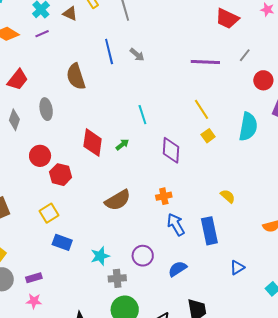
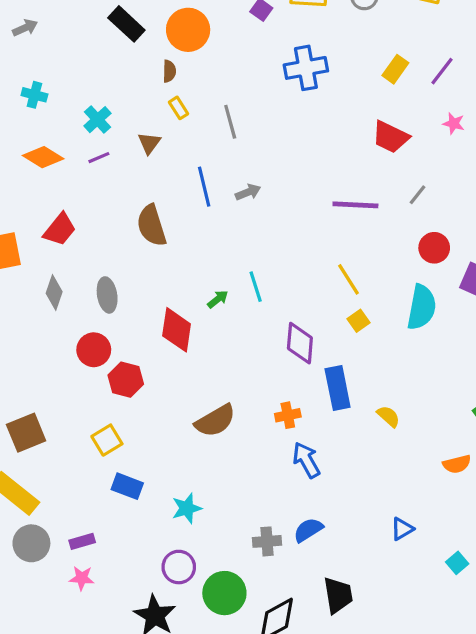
brown triangle: (70, 14) -> (149, 143), moved, turned 42
gray arrow: (137, 55) -> (248, 192), turned -63
red circle: (263, 80) -> (434, 248), moved
gray ellipse: (46, 109) -> (107, 295), moved
green arrow: (122, 145) -> (218, 299), moved
blue rectangle: (209, 231) -> (338, 388), moved
purple circle: (143, 256) -> (179, 567), moved
gray cross: (117, 278) -> (267, 541), moved

